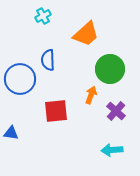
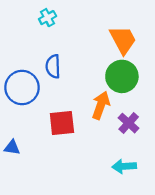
orange trapezoid: (86, 34) -> (123, 40), moved, turned -76
orange arrow: (91, 95) -> (101, 105), size x1.4

